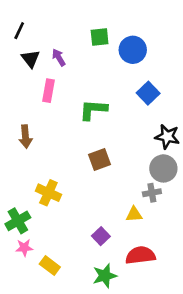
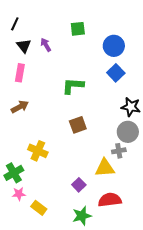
blue circle: (133, 50) -> (114, 46), moved
pink rectangle: (48, 91) -> (20, 73), moved
brown arrow: (26, 137) -> (20, 107), turned -114
yellow triangle: (134, 214) -> (105, 168), size x1.5

